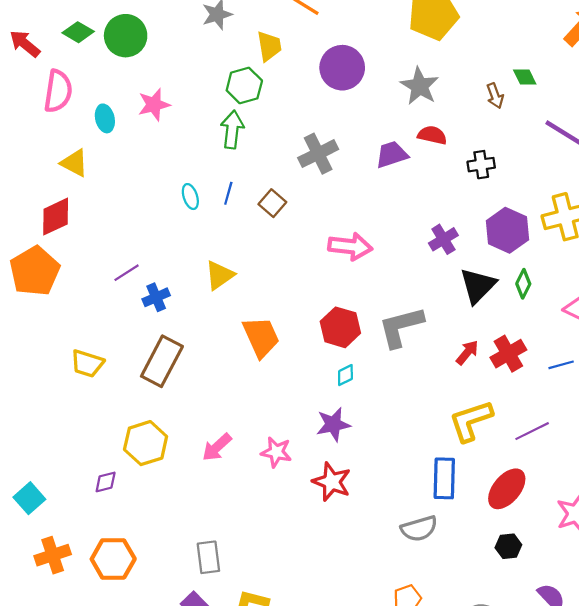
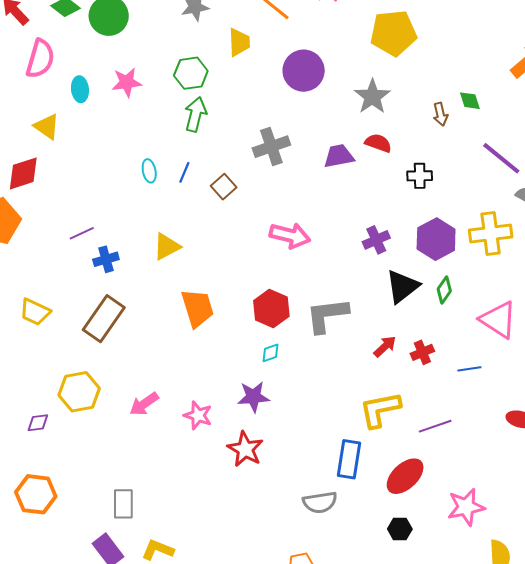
green hexagon: (244, 86) -> (191, 73), moved
red cross: (508, 354) -> (422, 352), size x0.7

